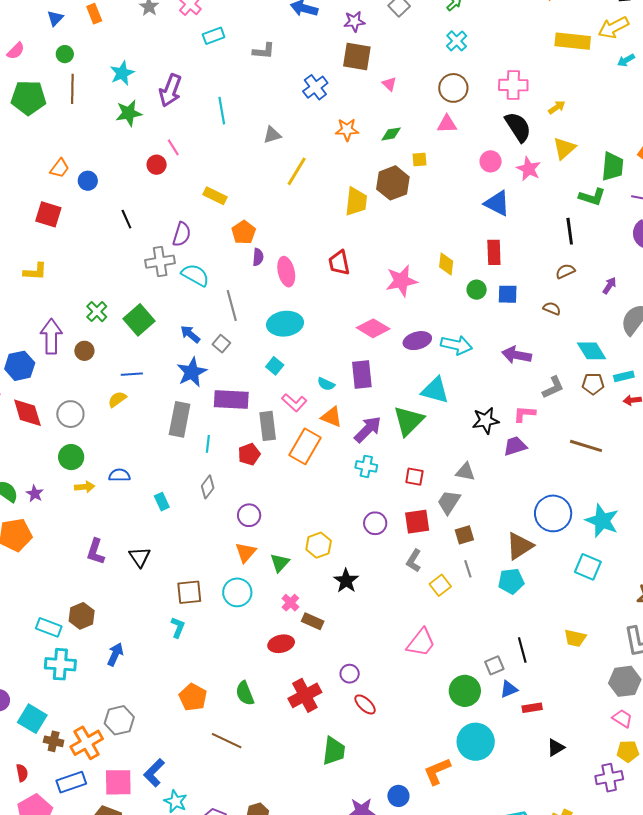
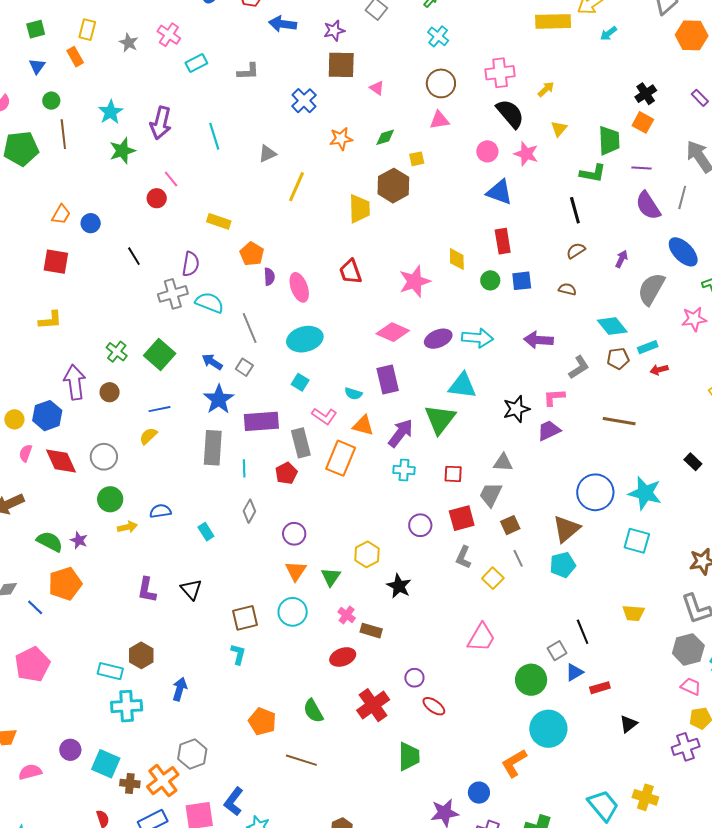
yellow triangle: (564, 148) -> (559, 129), size x0.7

